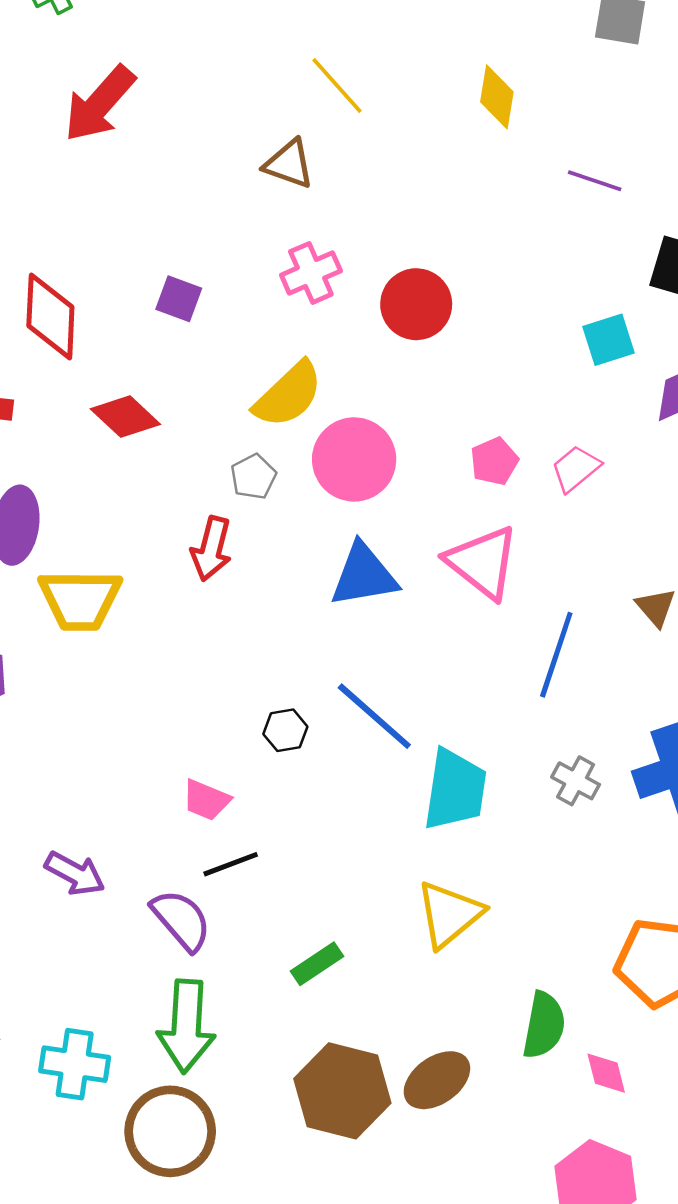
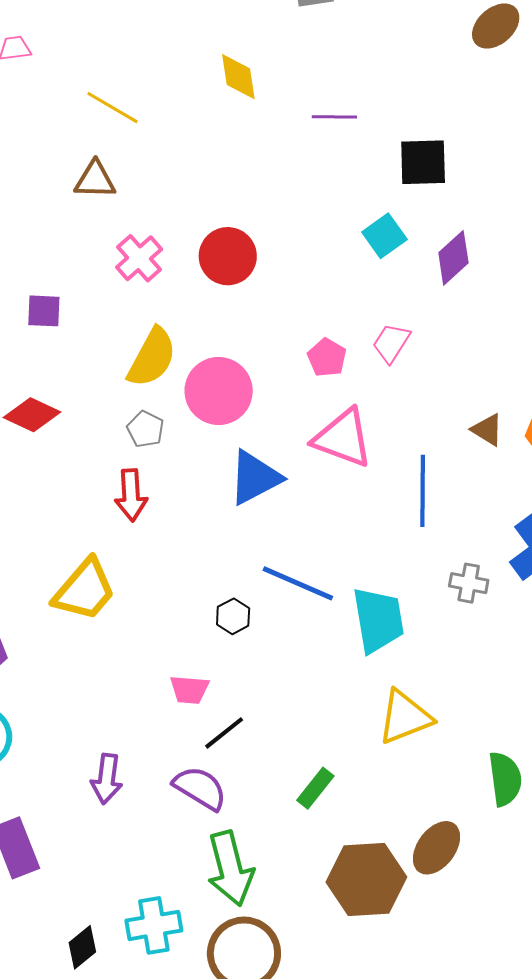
yellow trapezoid: (80, 600) -> (85, 590), moved, turned -32
purple arrow: (75, 874) -> (107, 779), turned 87
yellow triangle: (449, 914) -> (405, 717), turned 36

